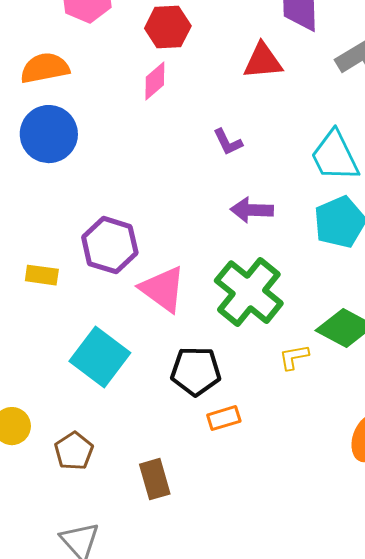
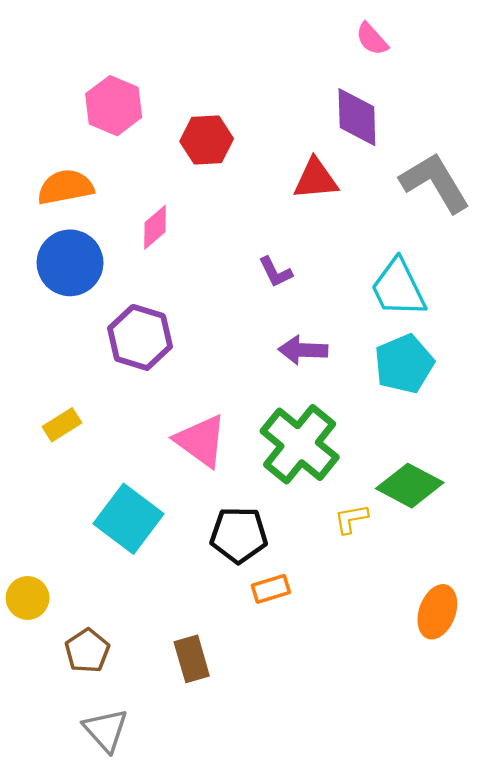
pink diamond: (155, 81) -> (155, 227), moved
purple hexagon: (110, 245) -> (140, 337), moved
yellow rectangle: (42, 275) -> (62, 425), turned -40
brown pentagon: (74, 451) -> (87, 651), moved

